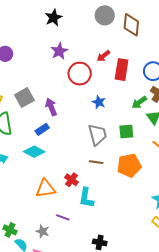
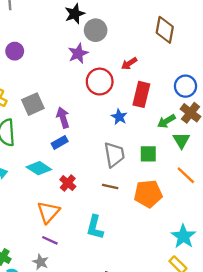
gray circle: (105, 15) -> (96, 30), moved
red rectangle: (122, 70) -> (141, 94), moved
blue rectangle: (42, 129) -> (60, 142), moved
red cross: (72, 180) -> (68, 183), moved
orange triangle: (46, 188) -> (48, 212), turned -45
purple line: (63, 217) -> (50, 240), moved

